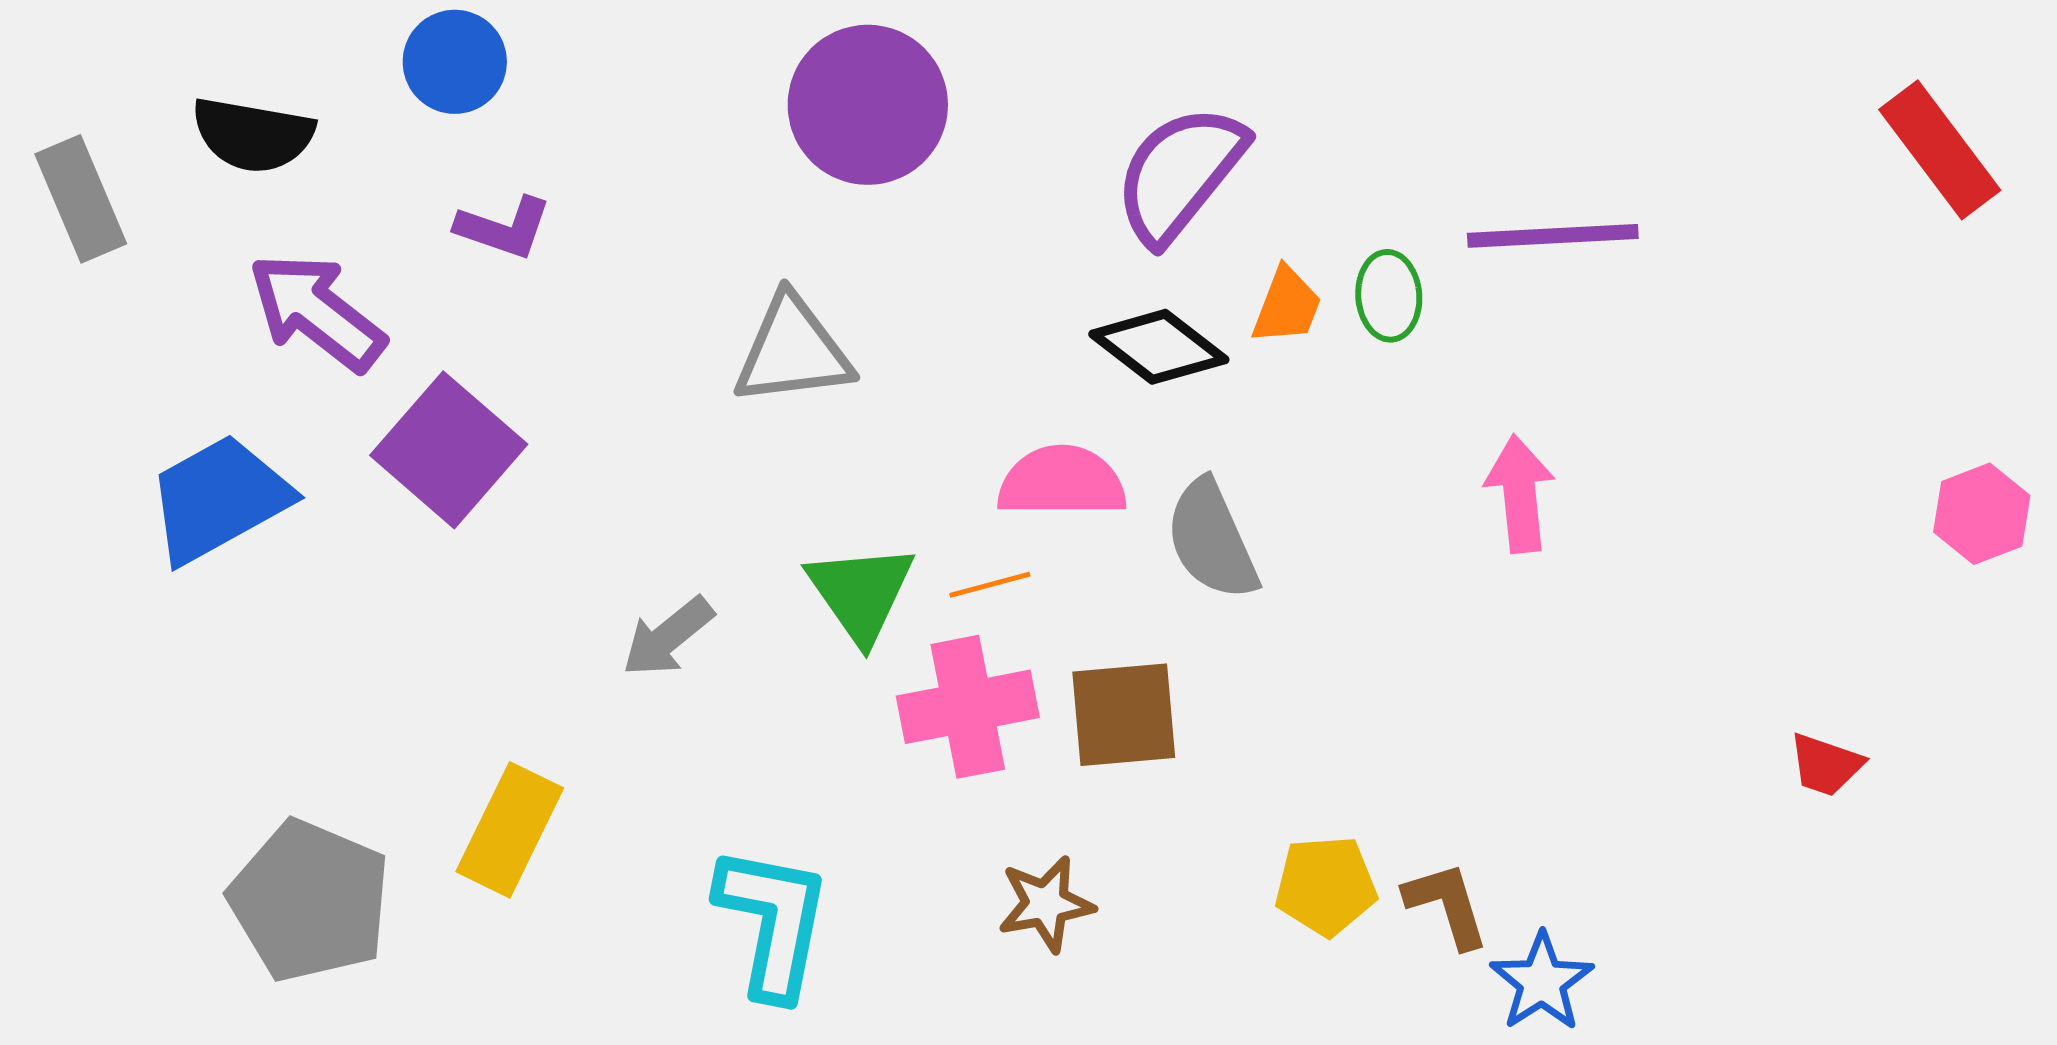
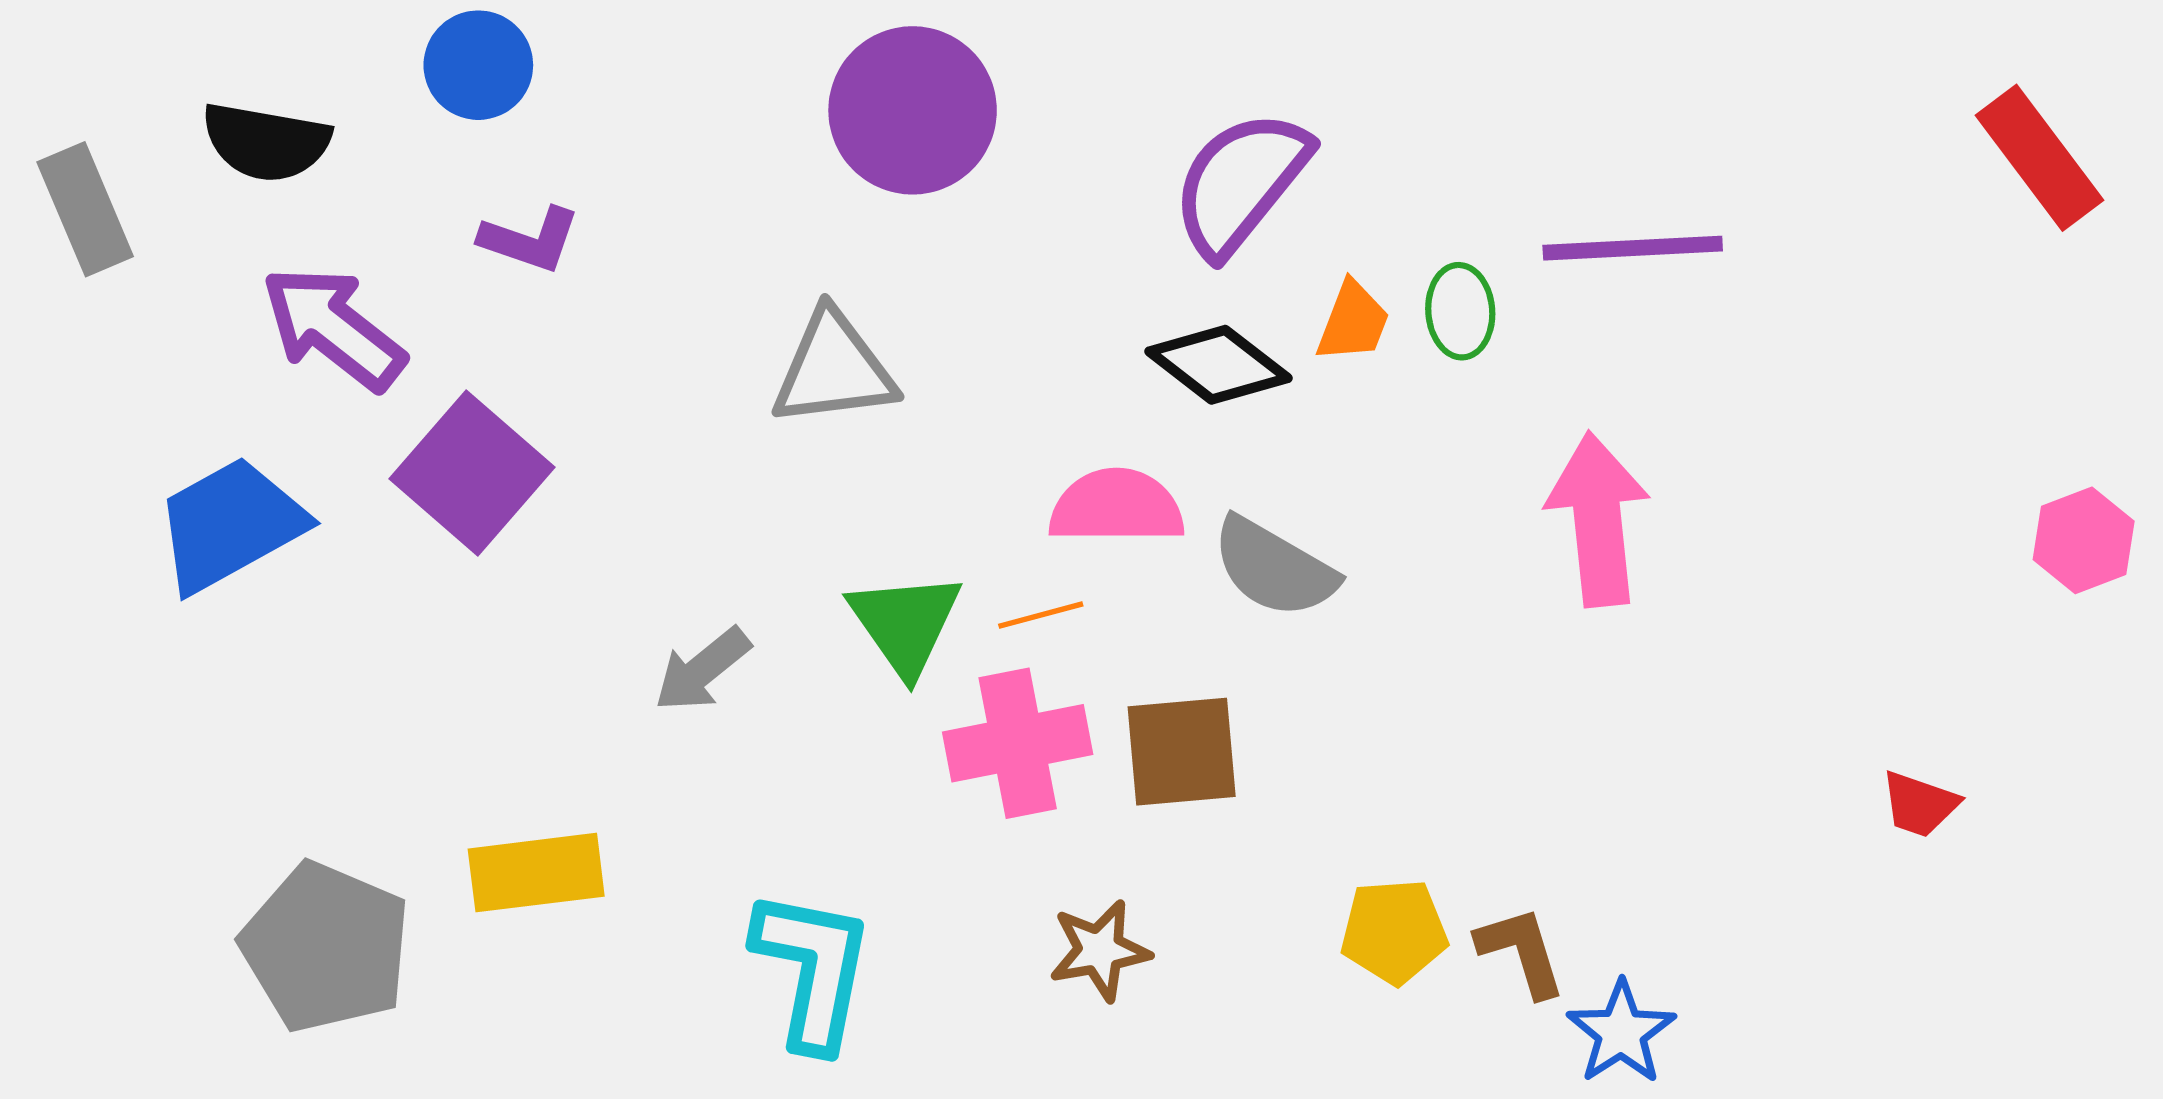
pink arrow: (1520, 494) -> (1598, 519), size x1.4
gray semicircle: (1212, 540) -> (1274, 568), turned -36
yellow rectangle: (510, 830) -> (536, 873), turned 57

